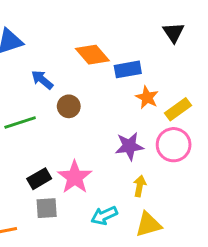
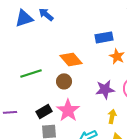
orange diamond: (92, 55) -> (71, 59), moved
blue arrow: (42, 80) -> (46, 14), moved
brown circle: (69, 106) -> (64, 81), moved

